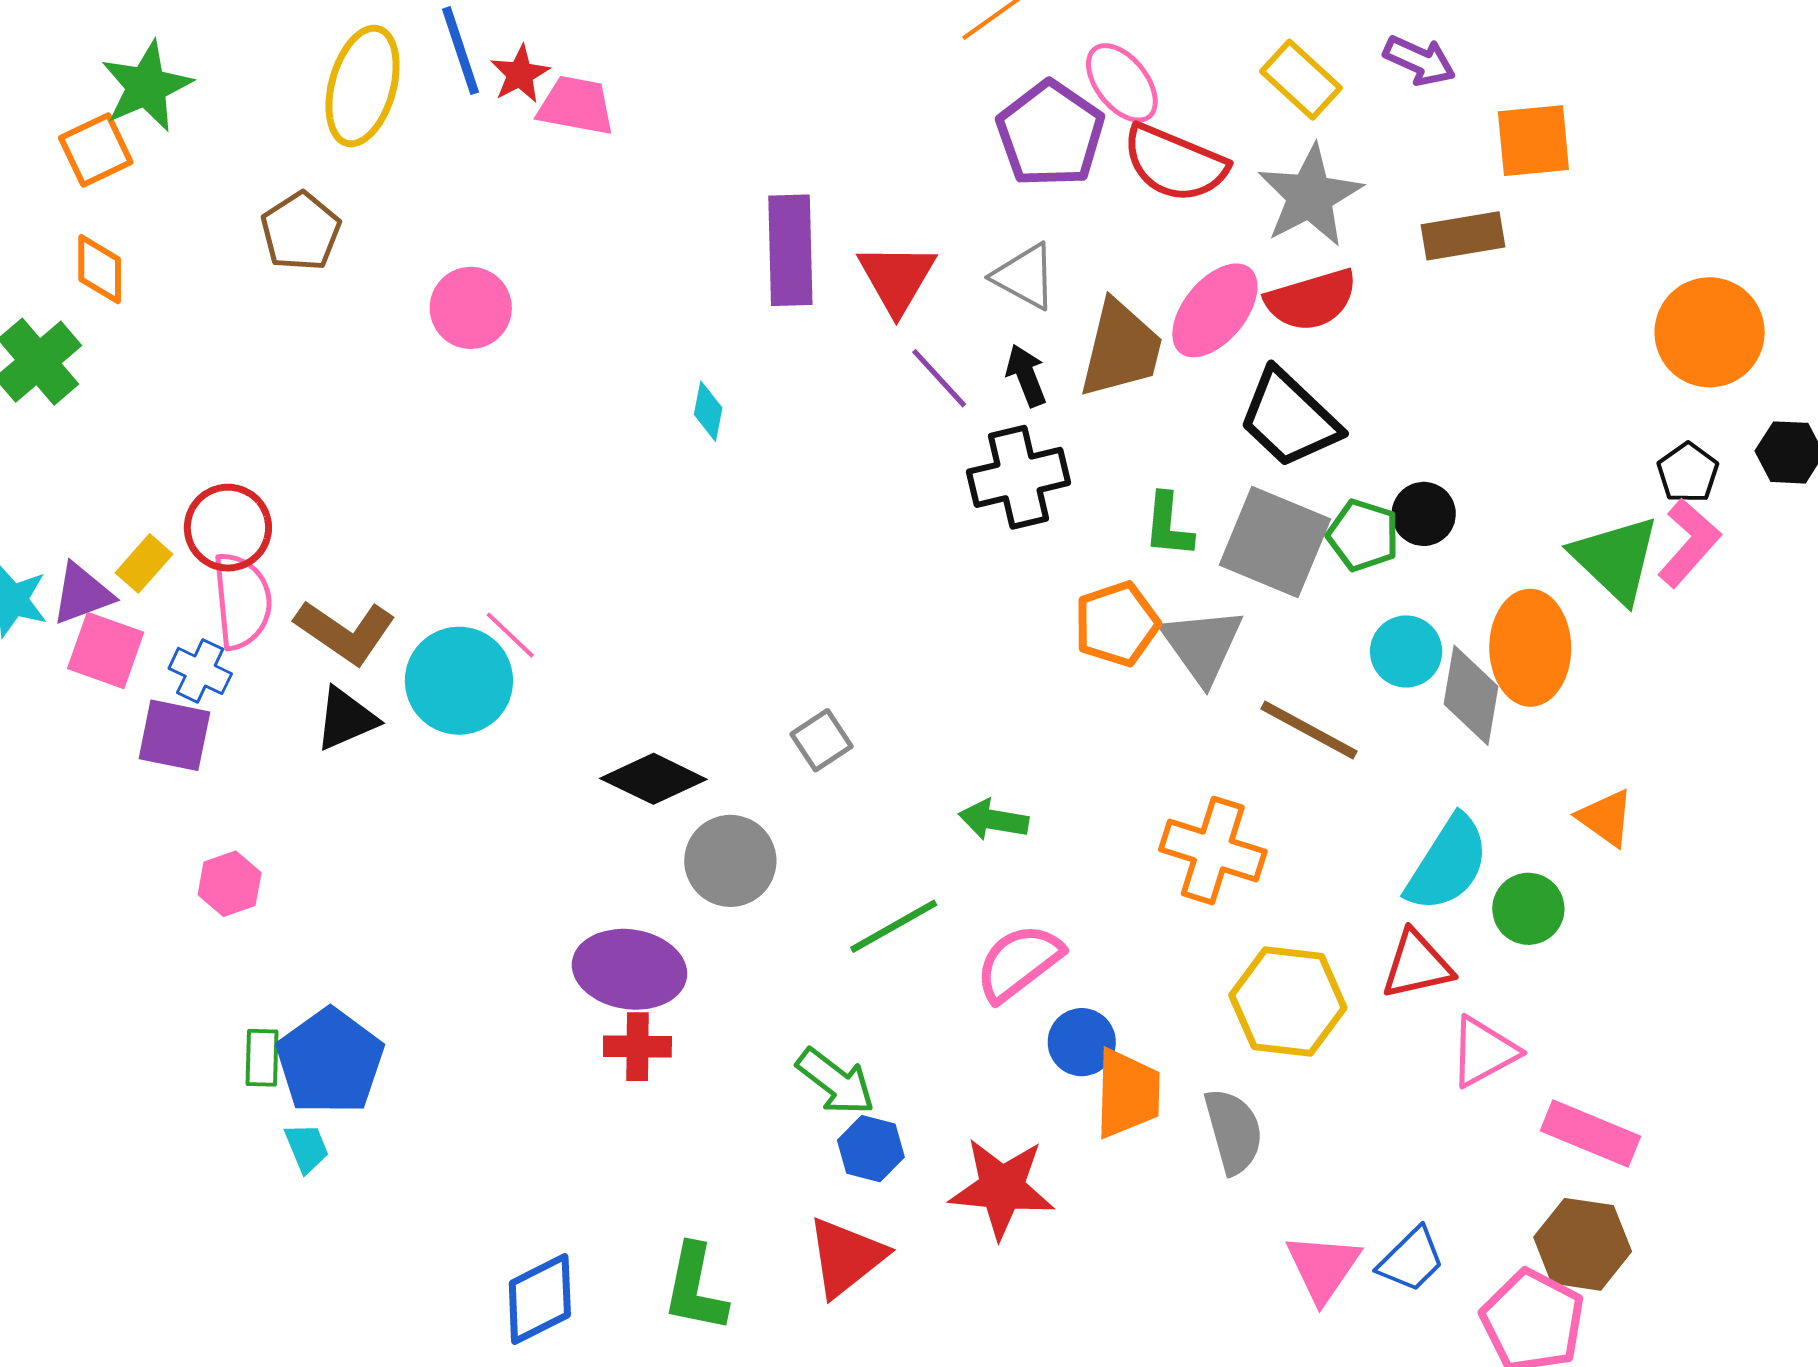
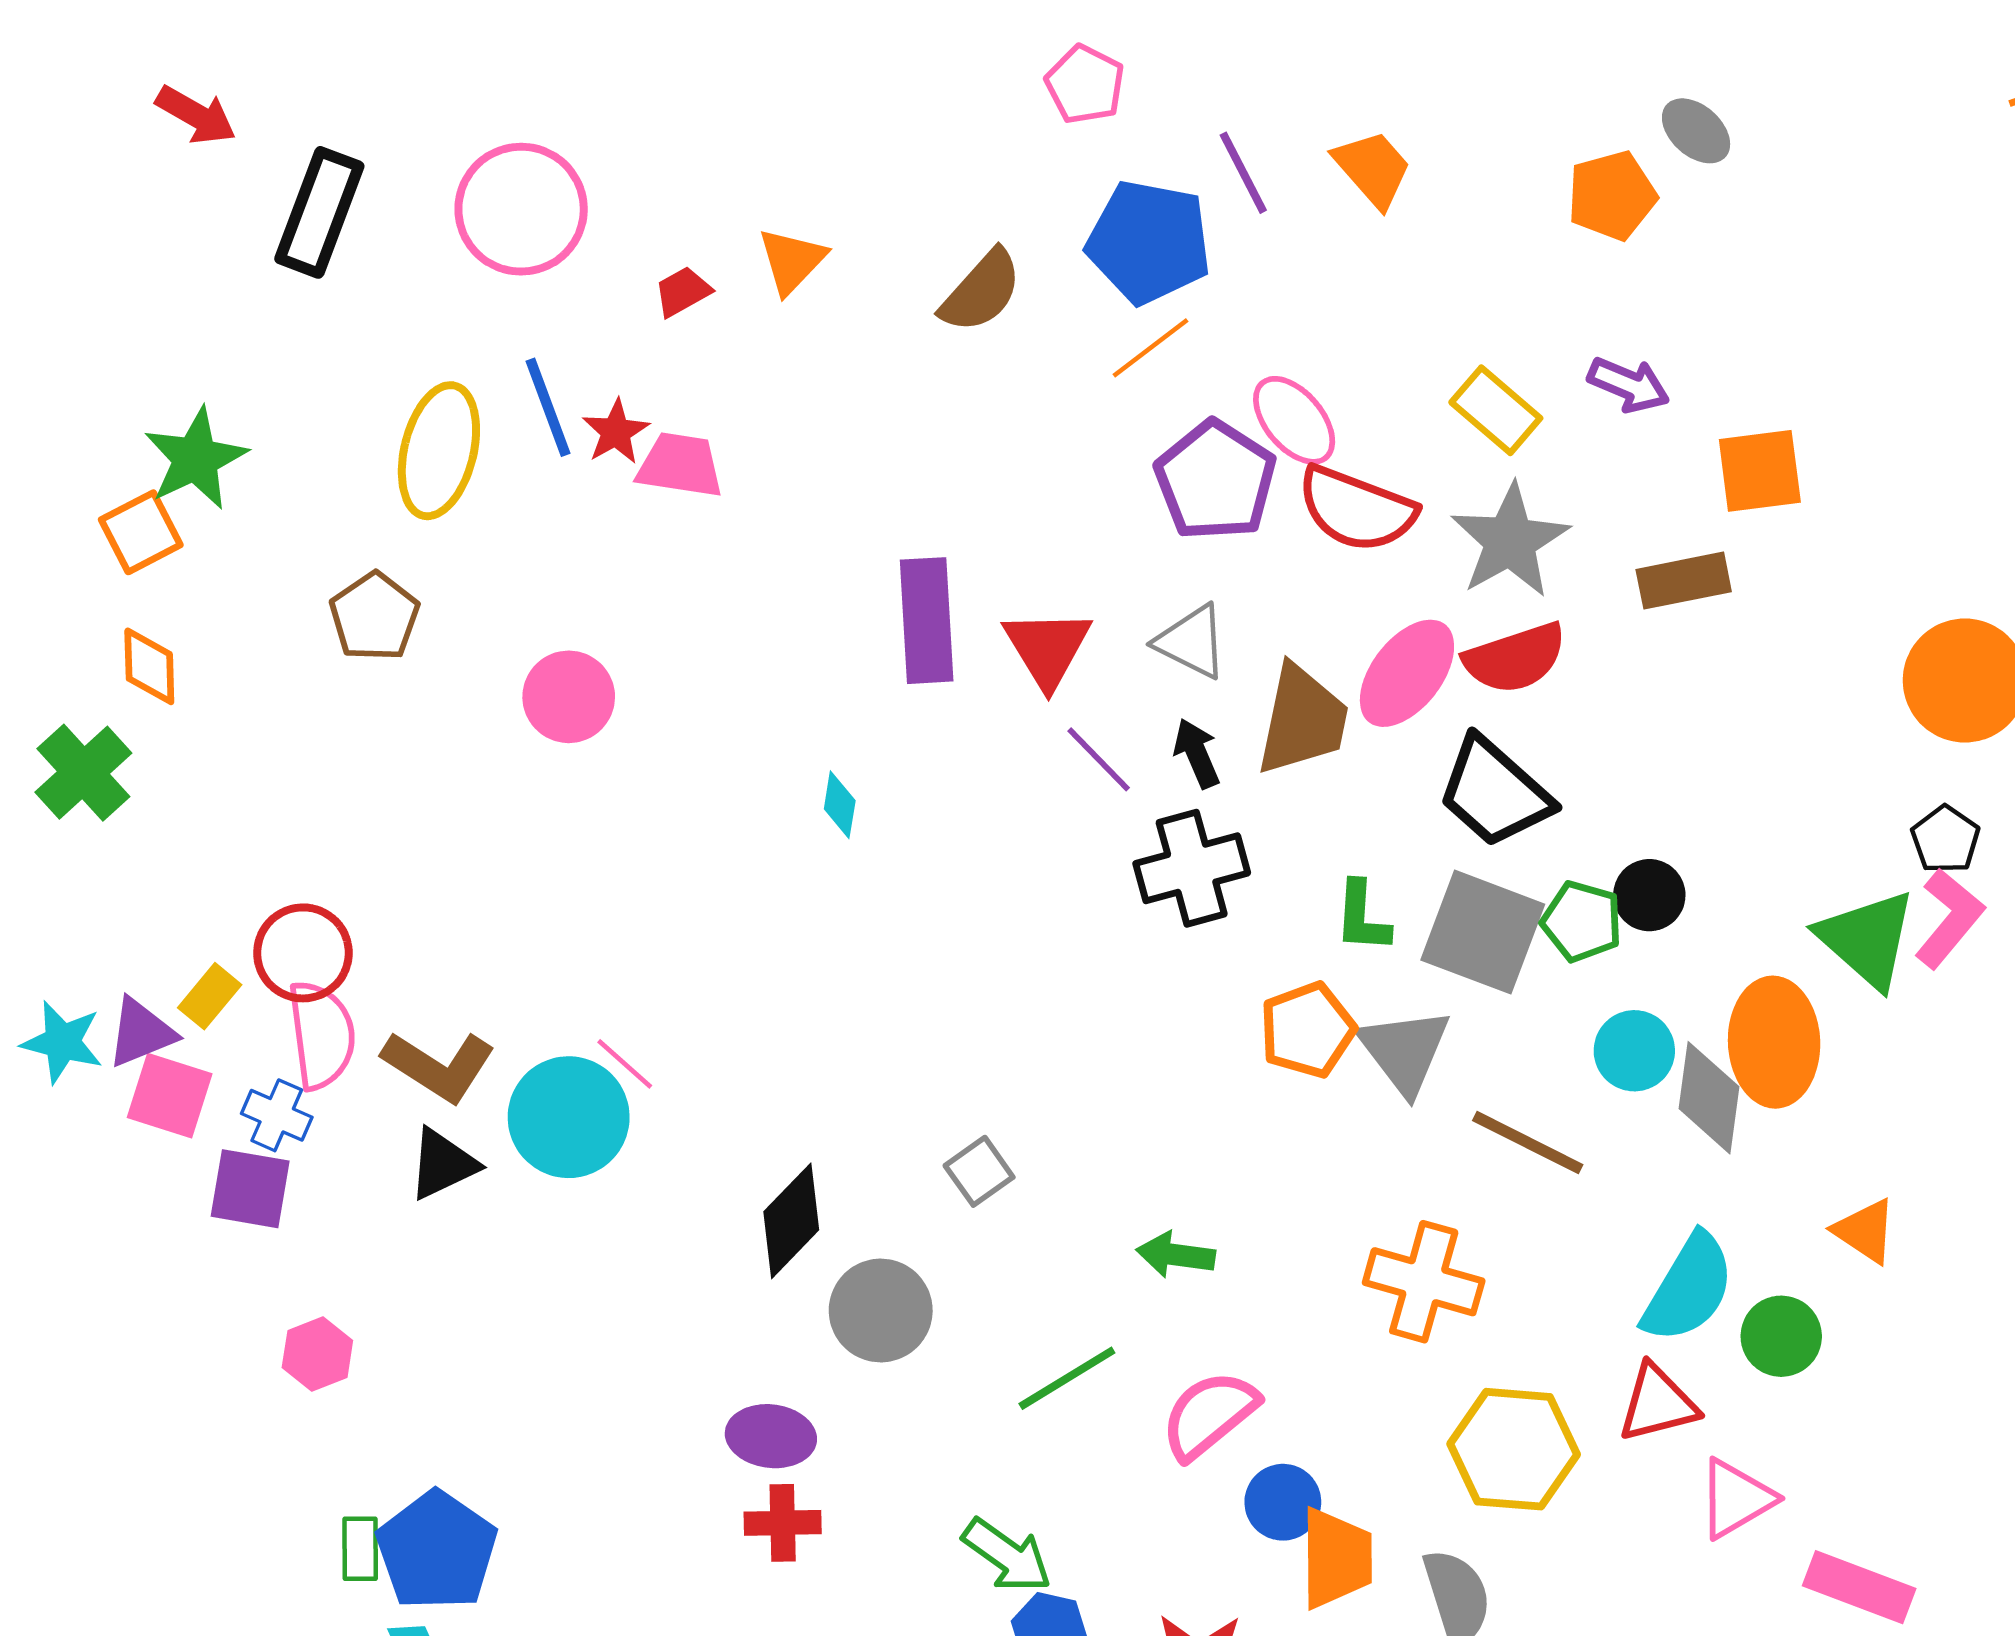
black diamond: (653, 779) -> (791, 1221), turned -70
purple ellipse: (629, 969) -> (771, 1436), size x0.7

